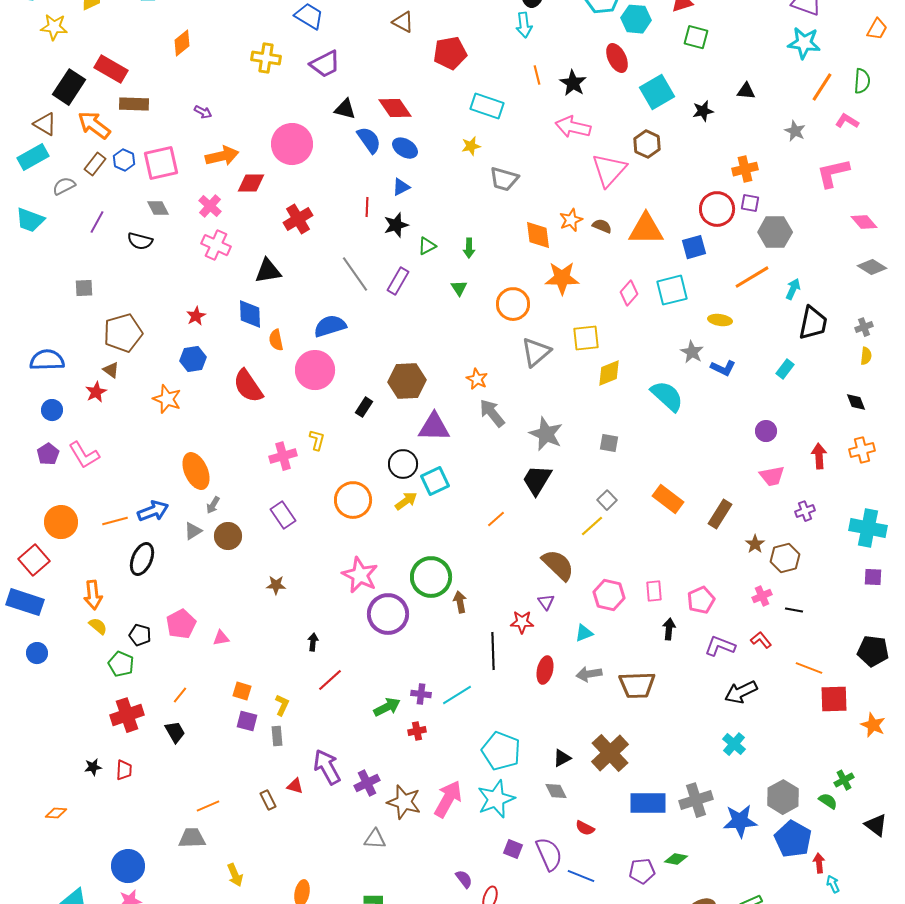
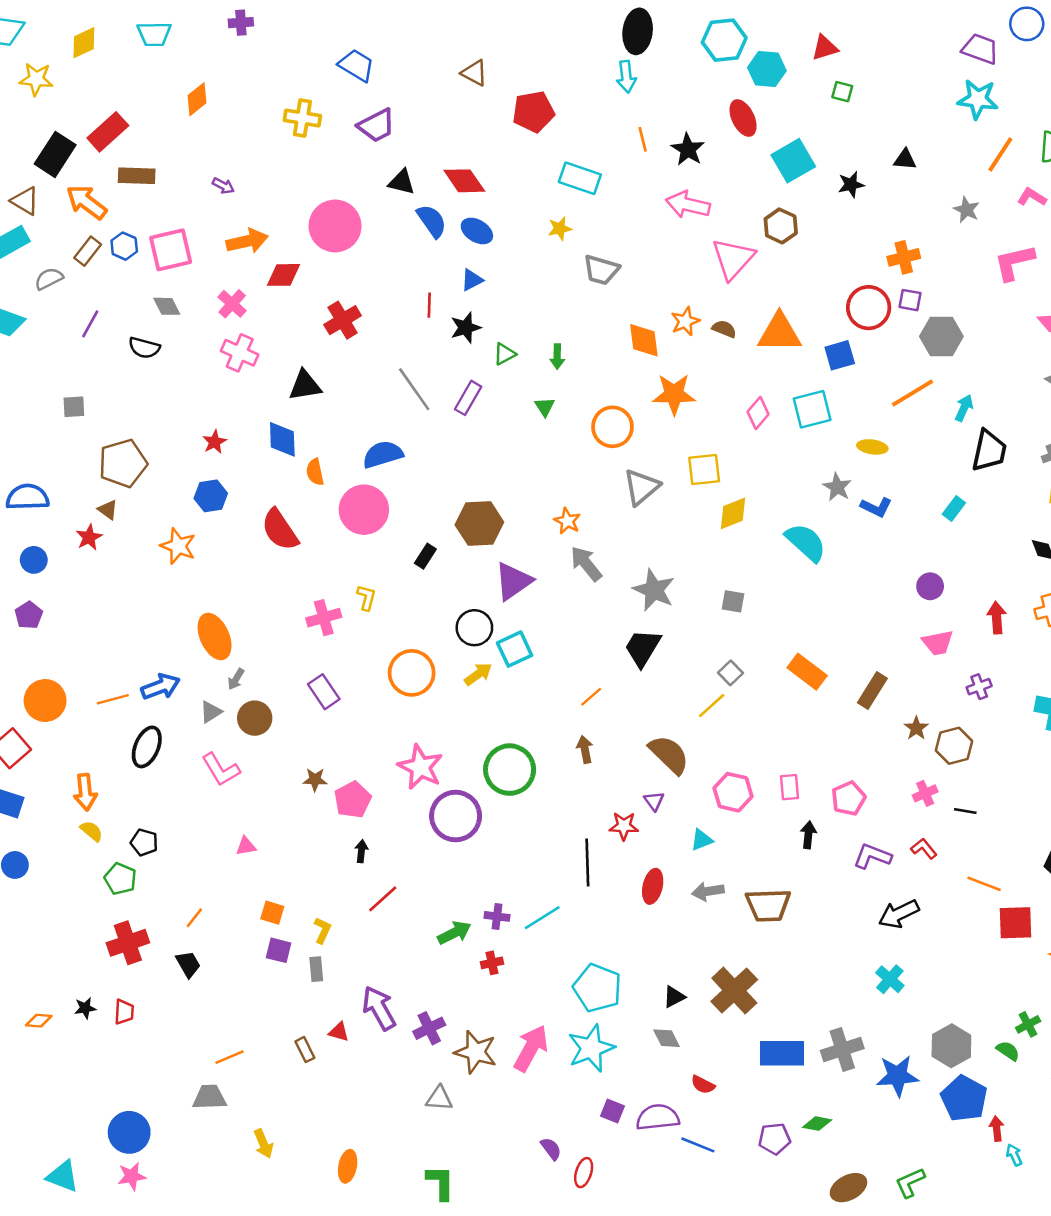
green square: (696, 37) -> (842, 92), size x0.7
red rectangle: (111, 69) -> (108, 132), turned -72
purple triangle: (434, 427) -> (513, 581), turned -36
pink L-shape: (84, 455) -> (221, 770), moved
brown arrow: (460, 602) -> (585, 749), moved
pink pentagon: (181, 624) -> (353, 800), moved
orange diamond: (56, 813) -> (39, 1021), moved
purple semicircle: (549, 854) -> (658, 1117), turned -72

